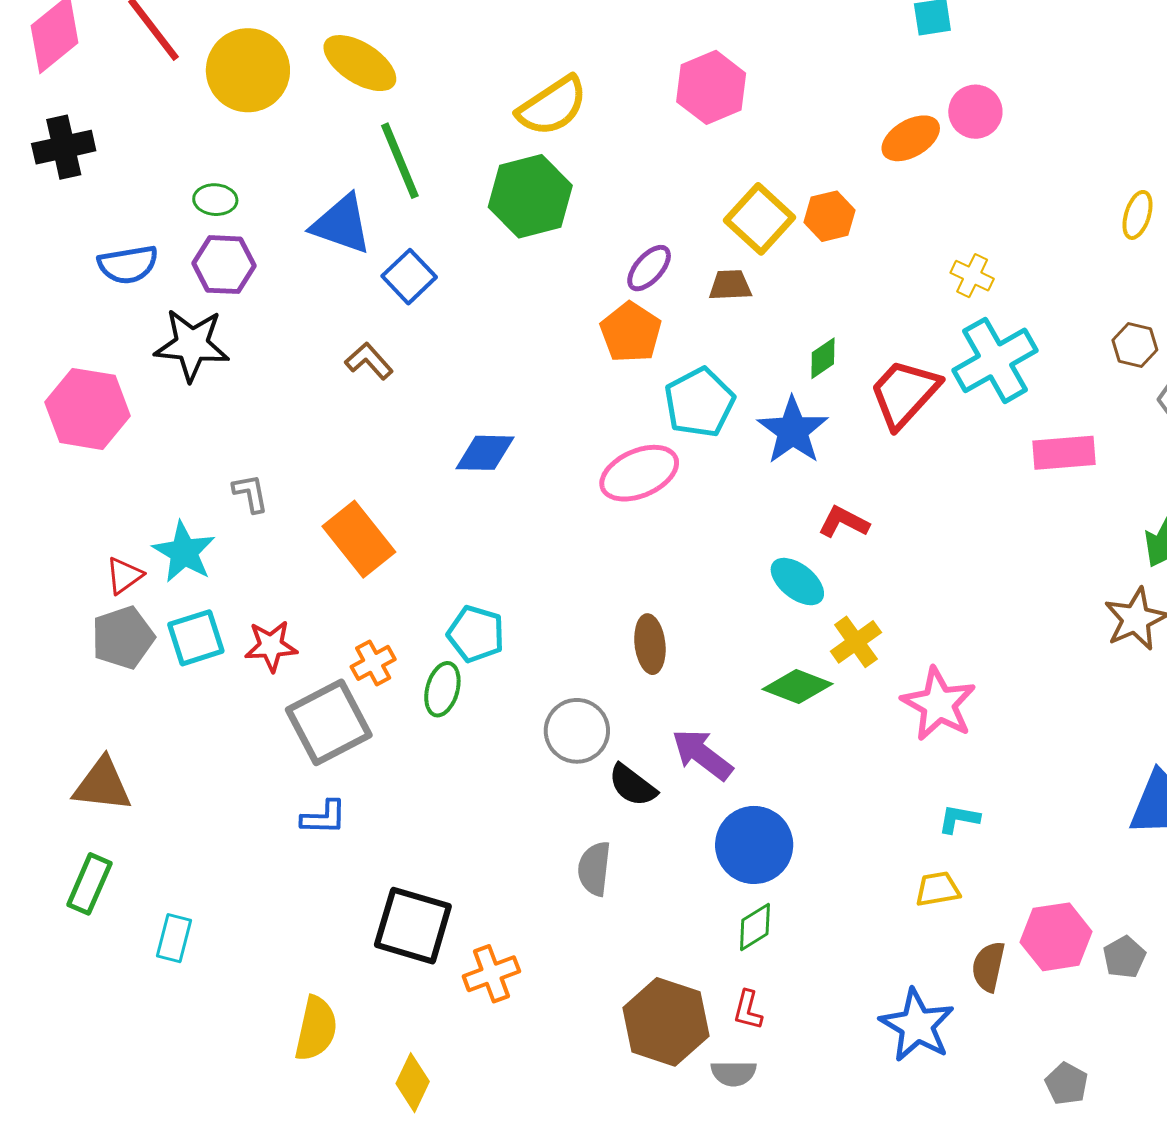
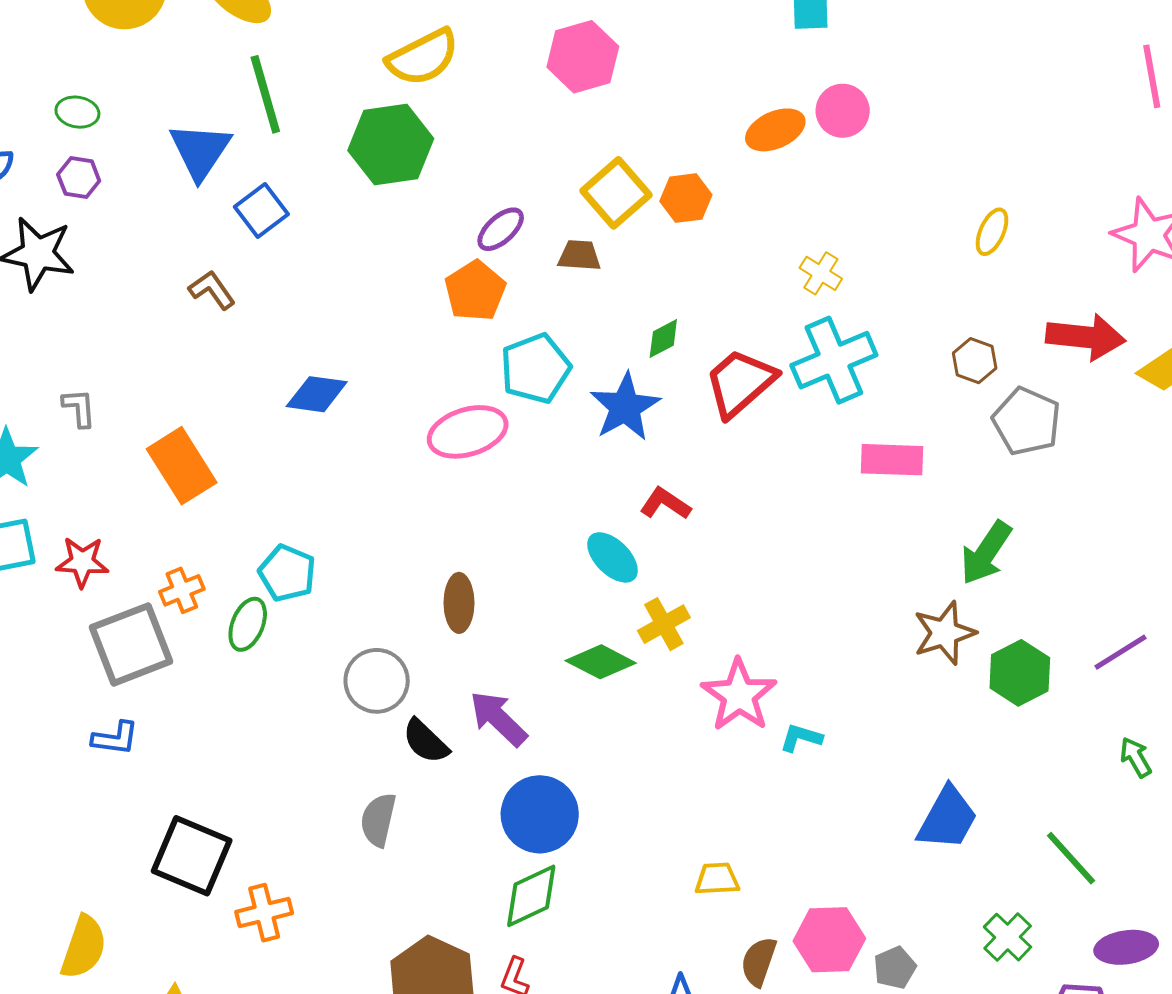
blue triangle: (342, 224) -> (200, 151), turned 38
purple hexagon: (224, 265) -> (79, 178), size x0.7
cyan L-shape: (959, 819) -> (801, 738), moved
green diamond: (755, 927) -> (531, 896), size x1.4

